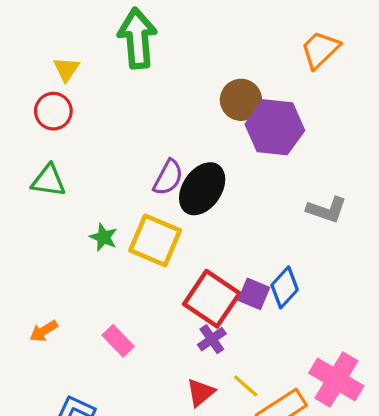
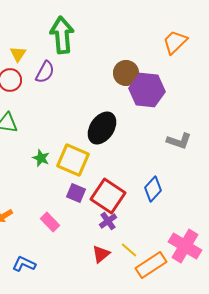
purple semicircle: (168, 177) -> (45, 72), moved
purple square: (254, 294) -> (76, 193), moved

